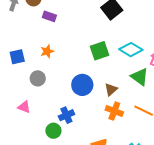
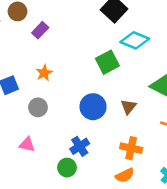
purple rectangle: (49, 16) -> (40, 30), turned -56
cyan diamond: (131, 50) -> (135, 40), moved
orange cross: (114, 111) -> (131, 148), moved

